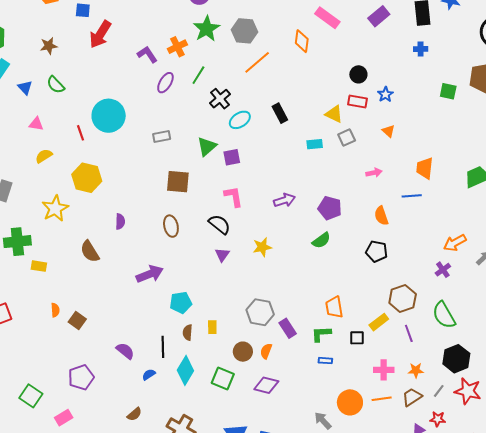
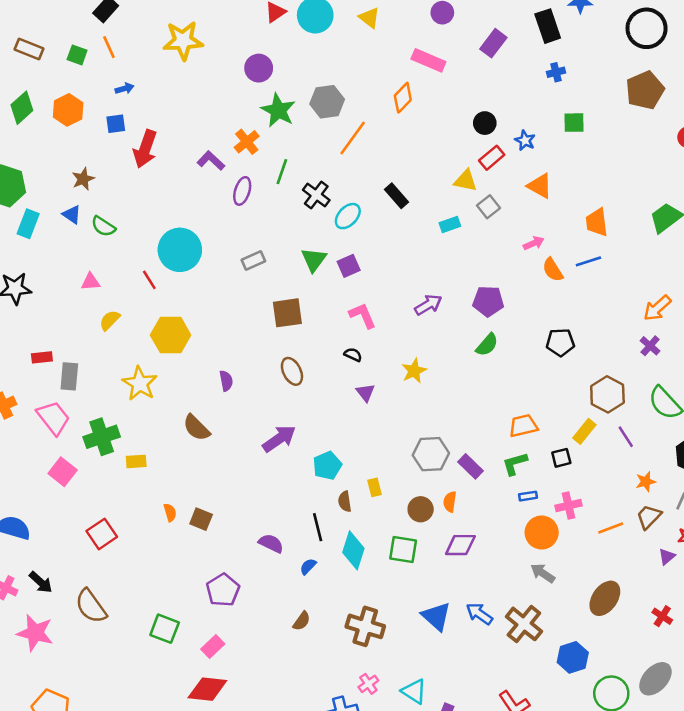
orange diamond: (302, 41) -> (403, 98), turned 50
blue triangle: (25, 88) -> (72, 215), moved
green square: (448, 91) -> (574, 123), moved
red rectangle: (358, 101) -> (492, 158), turned -36
orange triangle: (389, 131) -> (540, 186), size x1.5
orange semicircle: (381, 216) -> (553, 270), moved
black semicircle: (219, 224) -> (353, 355), size x0.6
orange trapezoid: (334, 307) -> (523, 426), turned 100
pink cross: (384, 370) -> (569, 506), moved
orange circle: (350, 402) -> (542, 532), moved

